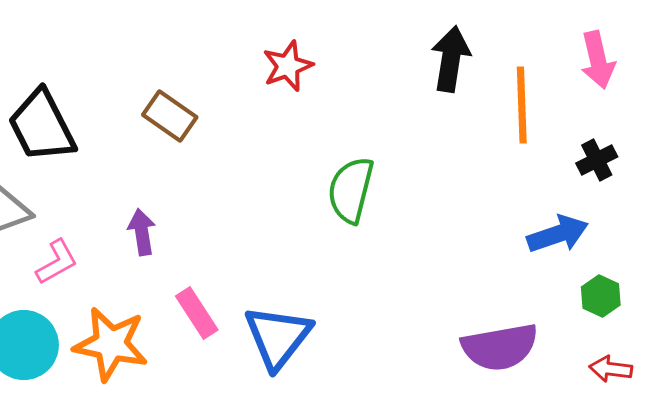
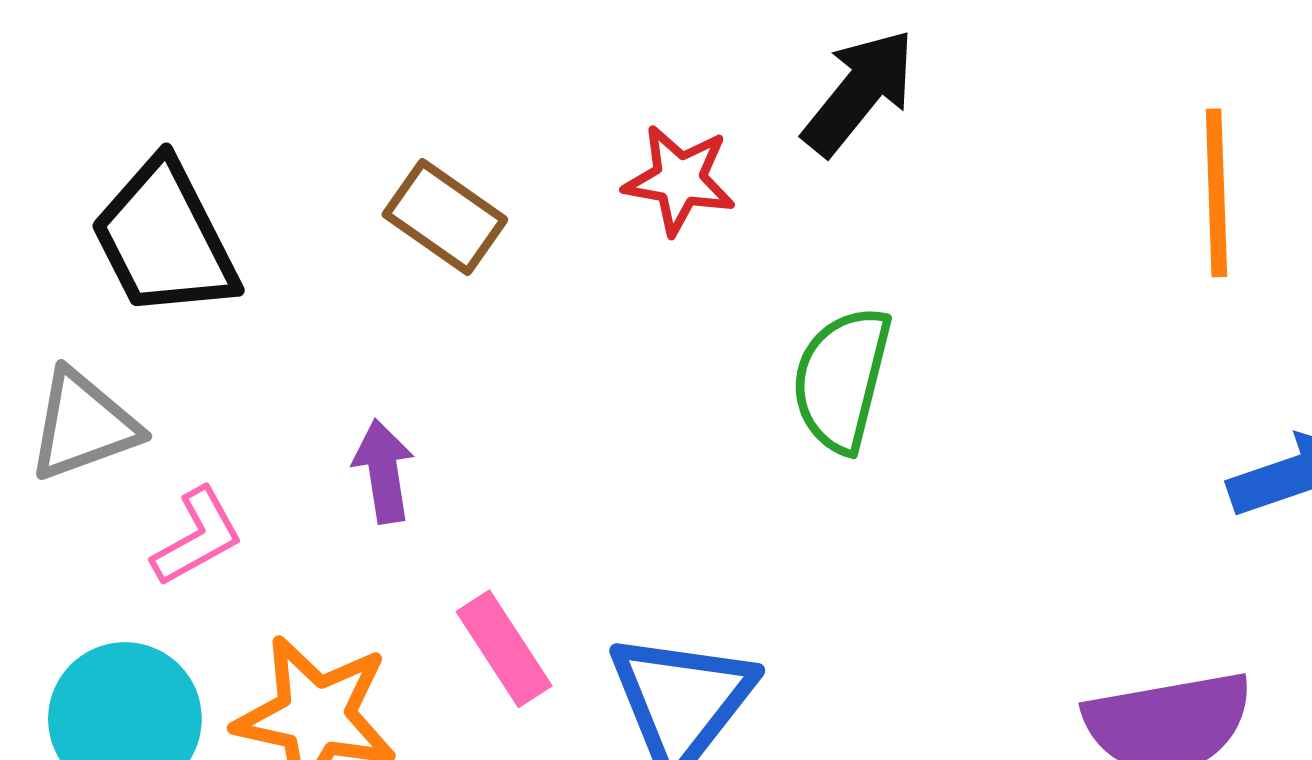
black arrow: (451, 59) -> (859, 92), moved, turned 30
red star: (288, 66) -> (679, 180), moved, turned 30

